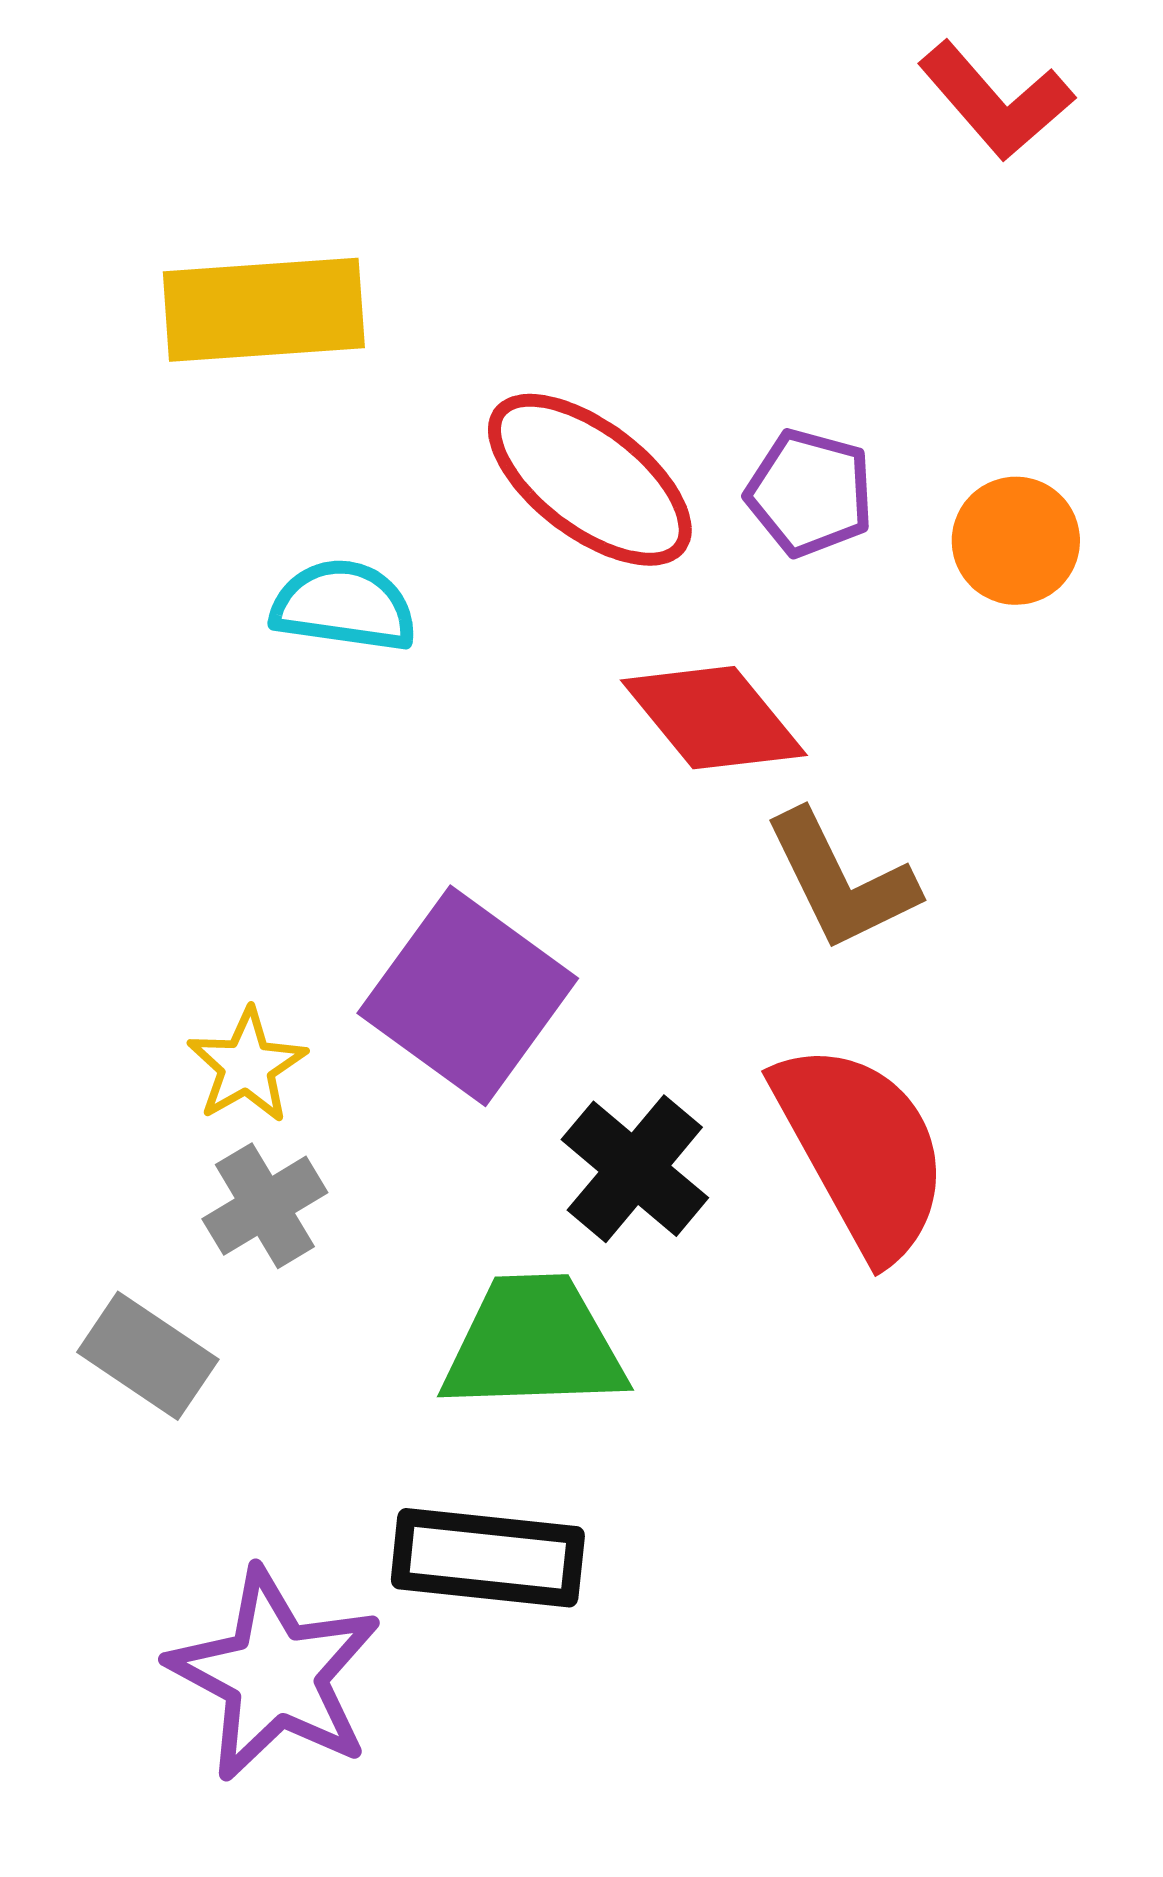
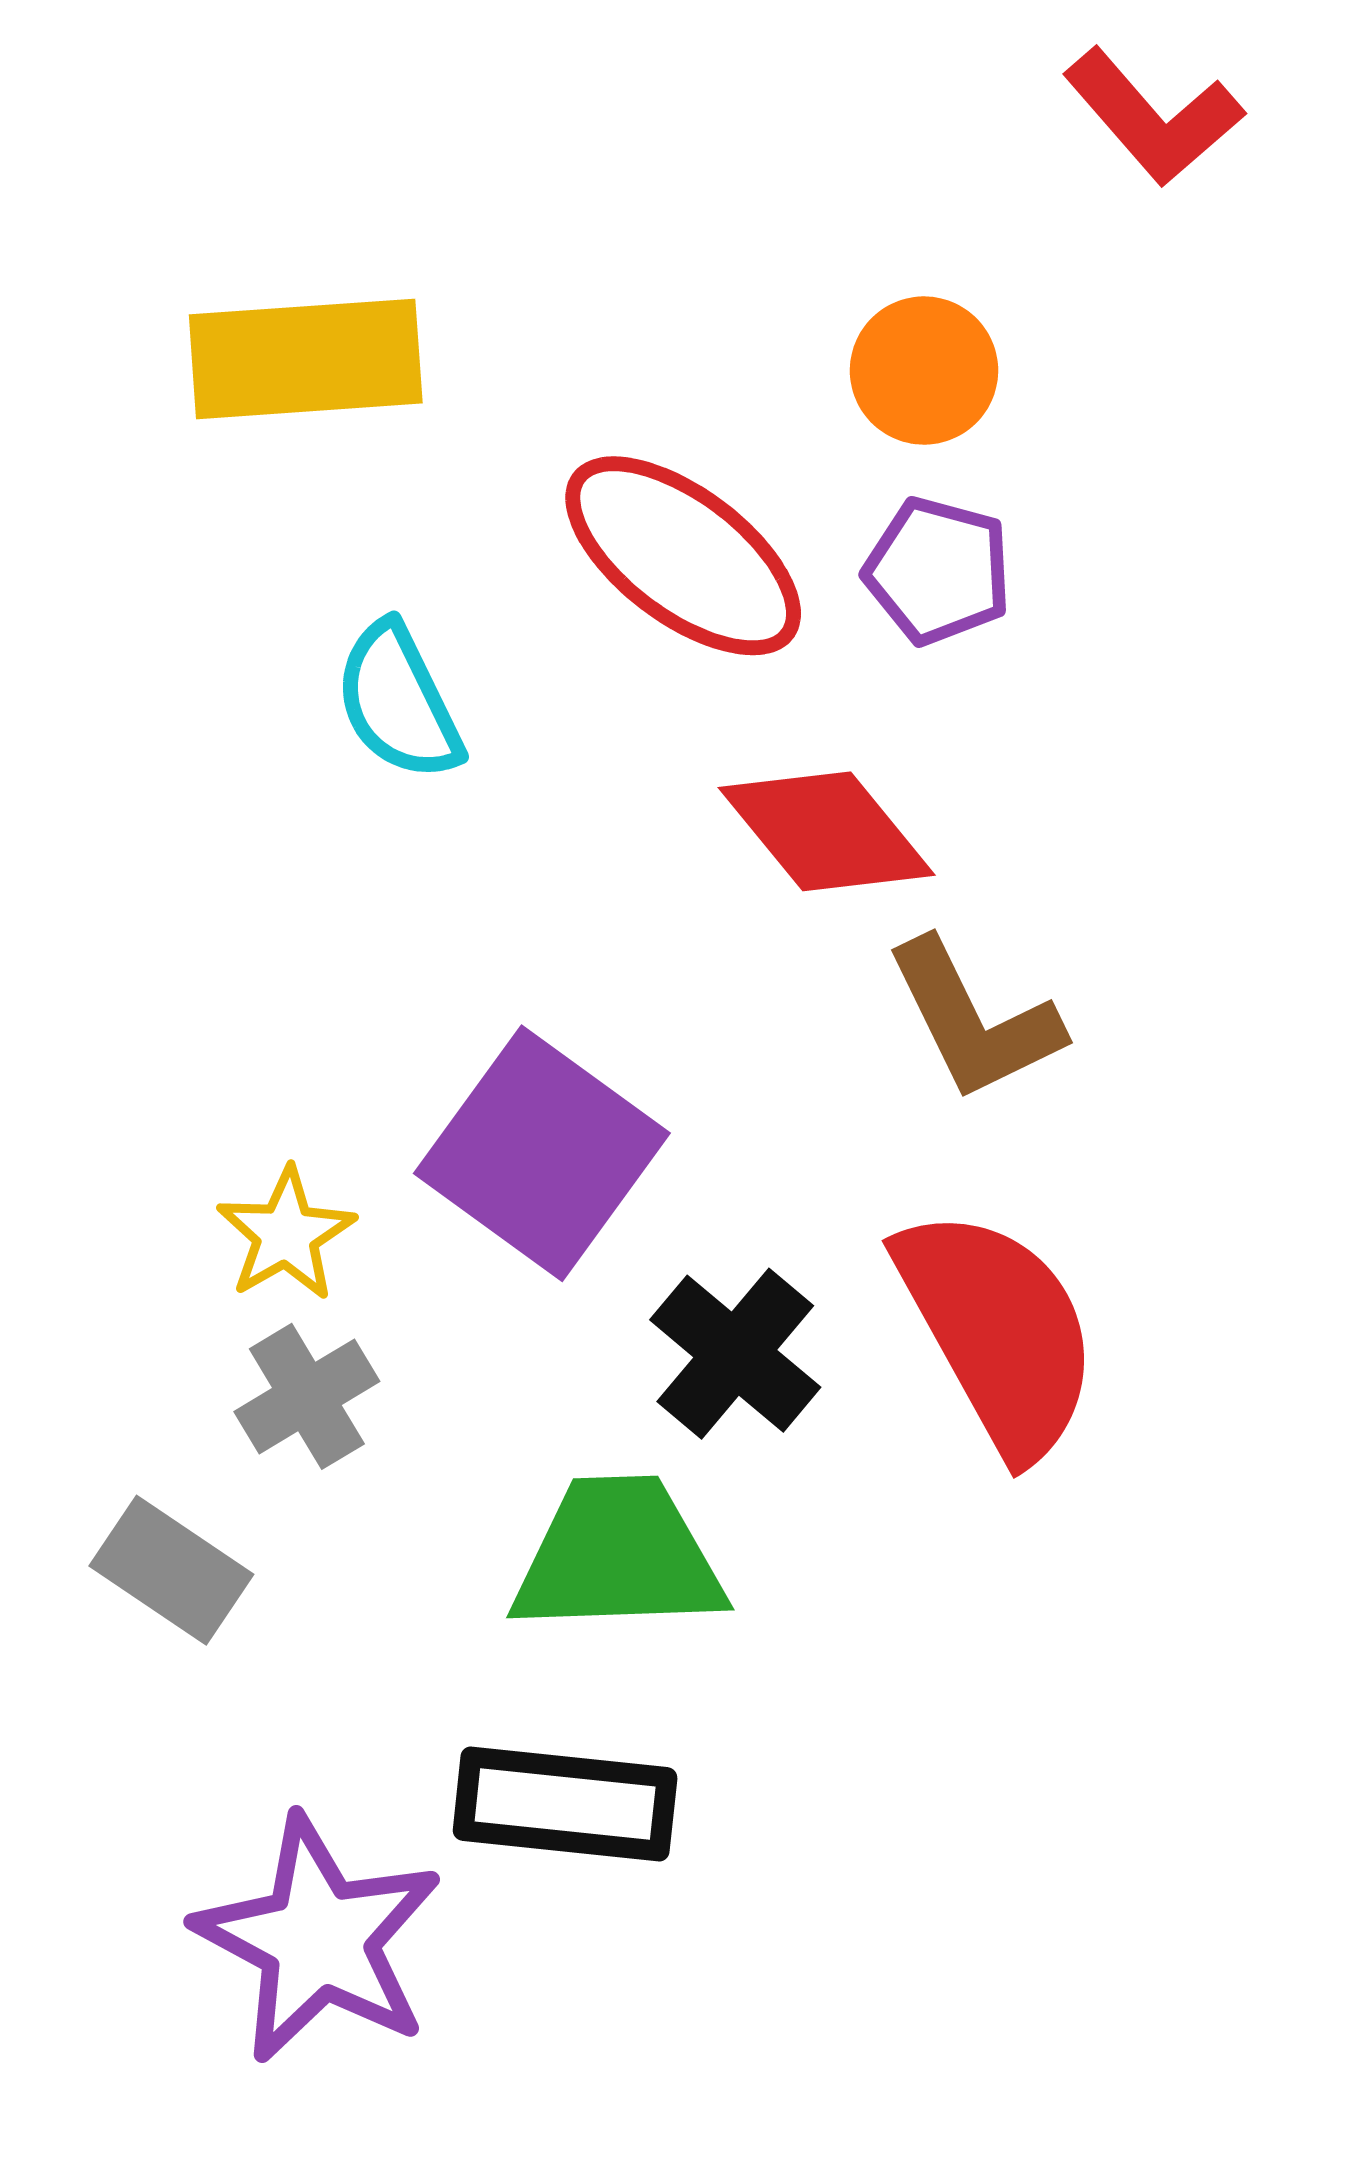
orange circle: (1016, 541) -> (924, 371), moved
cyan semicircle: (344, 606) -> (398, 702), turned -124

